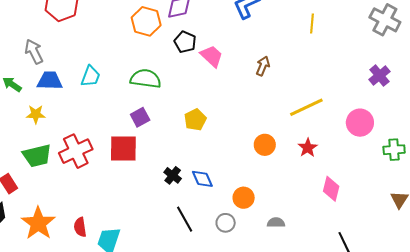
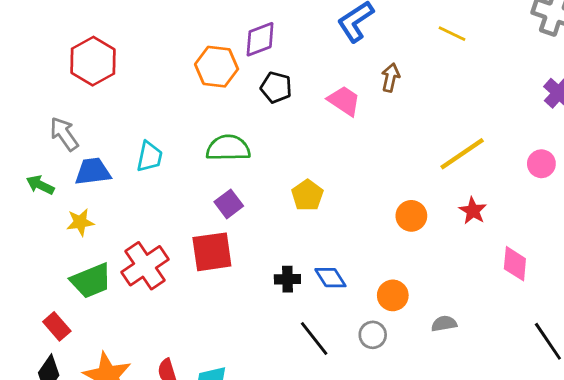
yellow line: (312, 23) -> (452, 34), turned -60
pink trapezoid: (212, 56) -> (344, 101), moved
brown arrow: (263, 66) -> (391, 77), moved
pink circle: (360, 123) -> (541, 164), size x0.7
black cross: (173, 175) -> (287, 279), turned -30

